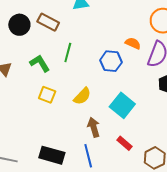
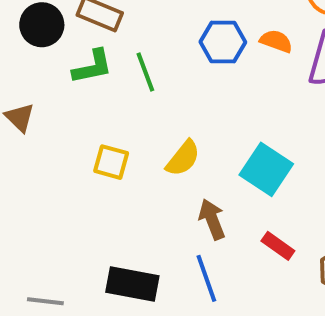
green line: (68, 52) -> (145, 72), turned -30
blue hexagon: (111, 61) -> (223, 42), moved
green L-shape: (40, 63) -> (92, 67), moved, turned 115

